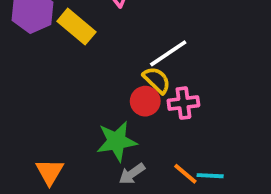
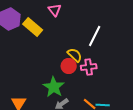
white line: (168, 53) -> (95, 36), moved, turned -30
green star: (117, 141) -> (54, 87), turned -30

